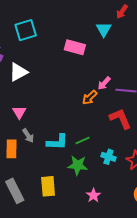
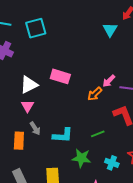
pink rectangle: (75, 47) -> (60, 76), moved
white triangle: (18, 72) -> (29, 85), moved
green line: (82, 140) -> (98, 134), moved
cyan cross: (108, 157) -> (112, 163), moved

